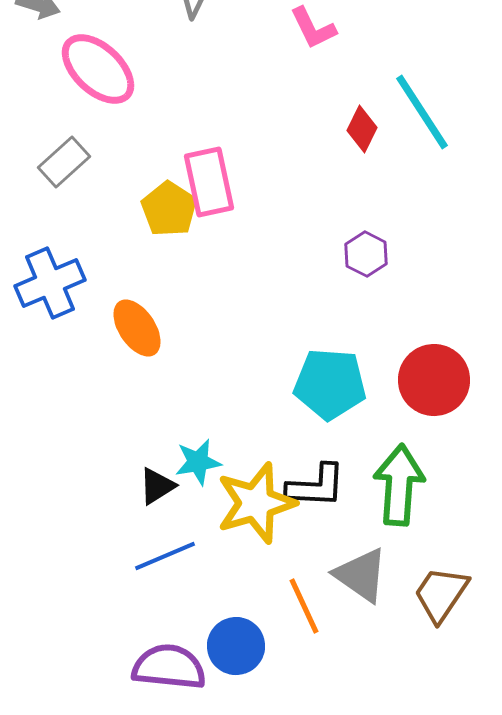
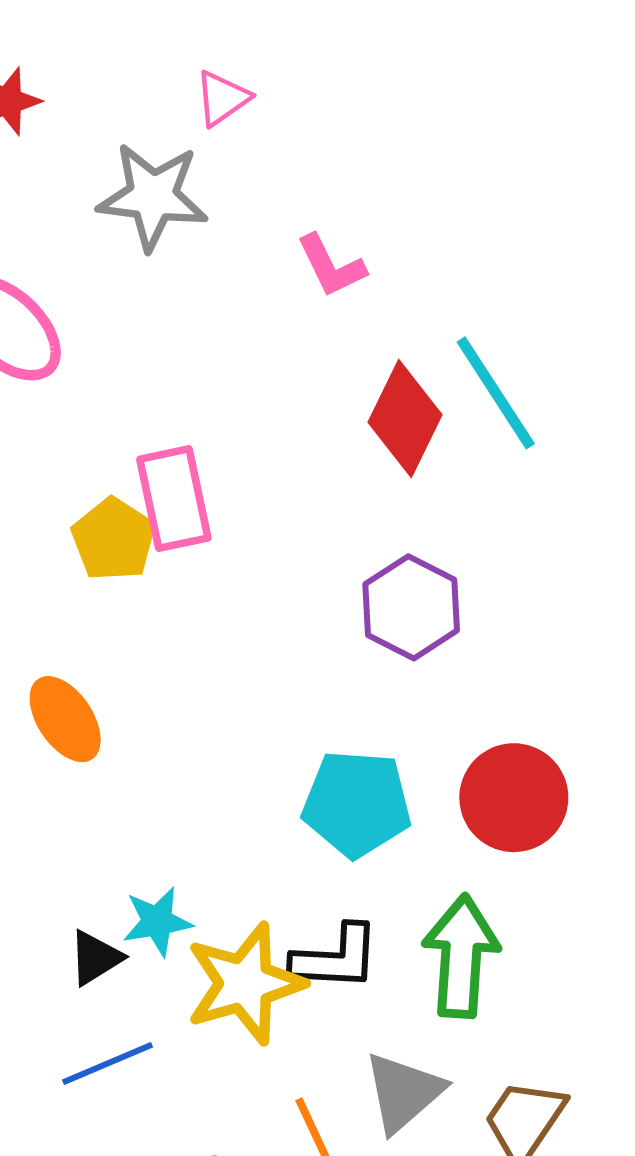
red diamond: (362, 129) -> (405, 418), size x1.6
purple hexagon: (366, 254) -> (411, 607), size x1.5
gray triangle: (361, 575) -> (404, 1092), turned 44

